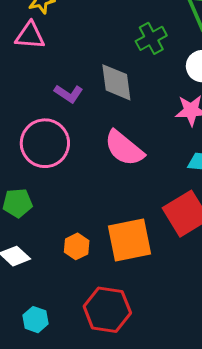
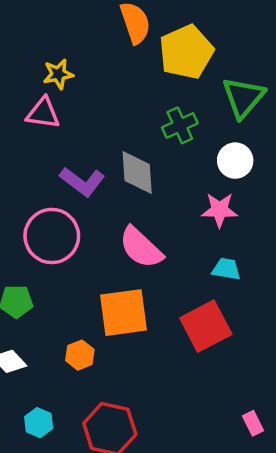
purple L-shape: (69, 94) -> (82, 182), size x1.4
orange square: (129, 240) -> (124, 313), moved
cyan hexagon: (36, 320) -> (39, 423), moved

